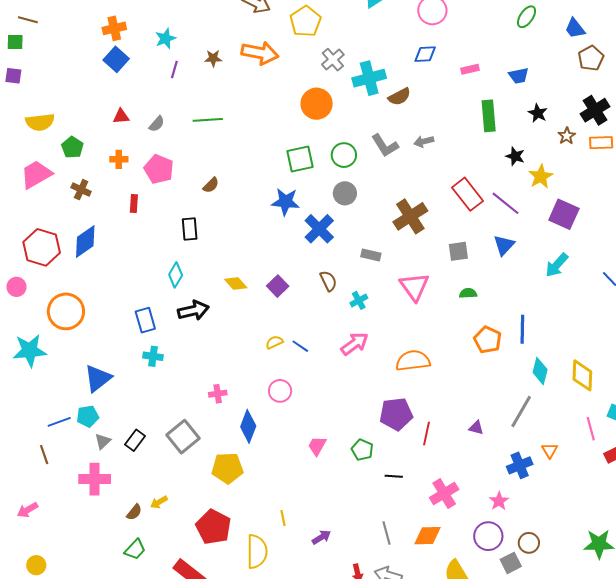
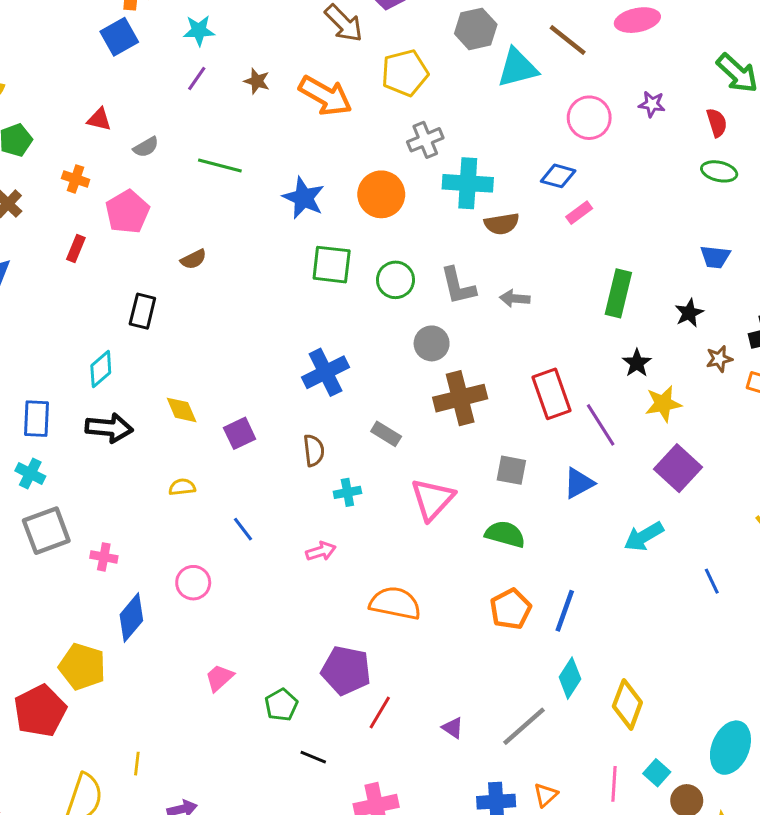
green ellipse: (527, 17) -> (719, 171), turned 50
pink rectangle: (470, 69) -> (579, 213), moved, turned -42
blue trapezoid: (519, 76) -> (715, 257), moved
gray circle: (345, 193) -> (432, 343), moved
blue star: (285, 202) -> (304, 198), moved
green semicircle: (468, 293) -> (505, 534), size x1.5
yellow semicircle: (274, 342) -> (182, 487), moved
pink arrow: (355, 344) -> (321, 551), size x0.7
gray square: (183, 437) -> (46, 531), moved
red pentagon: (213, 527) -> (40, 711), moved

